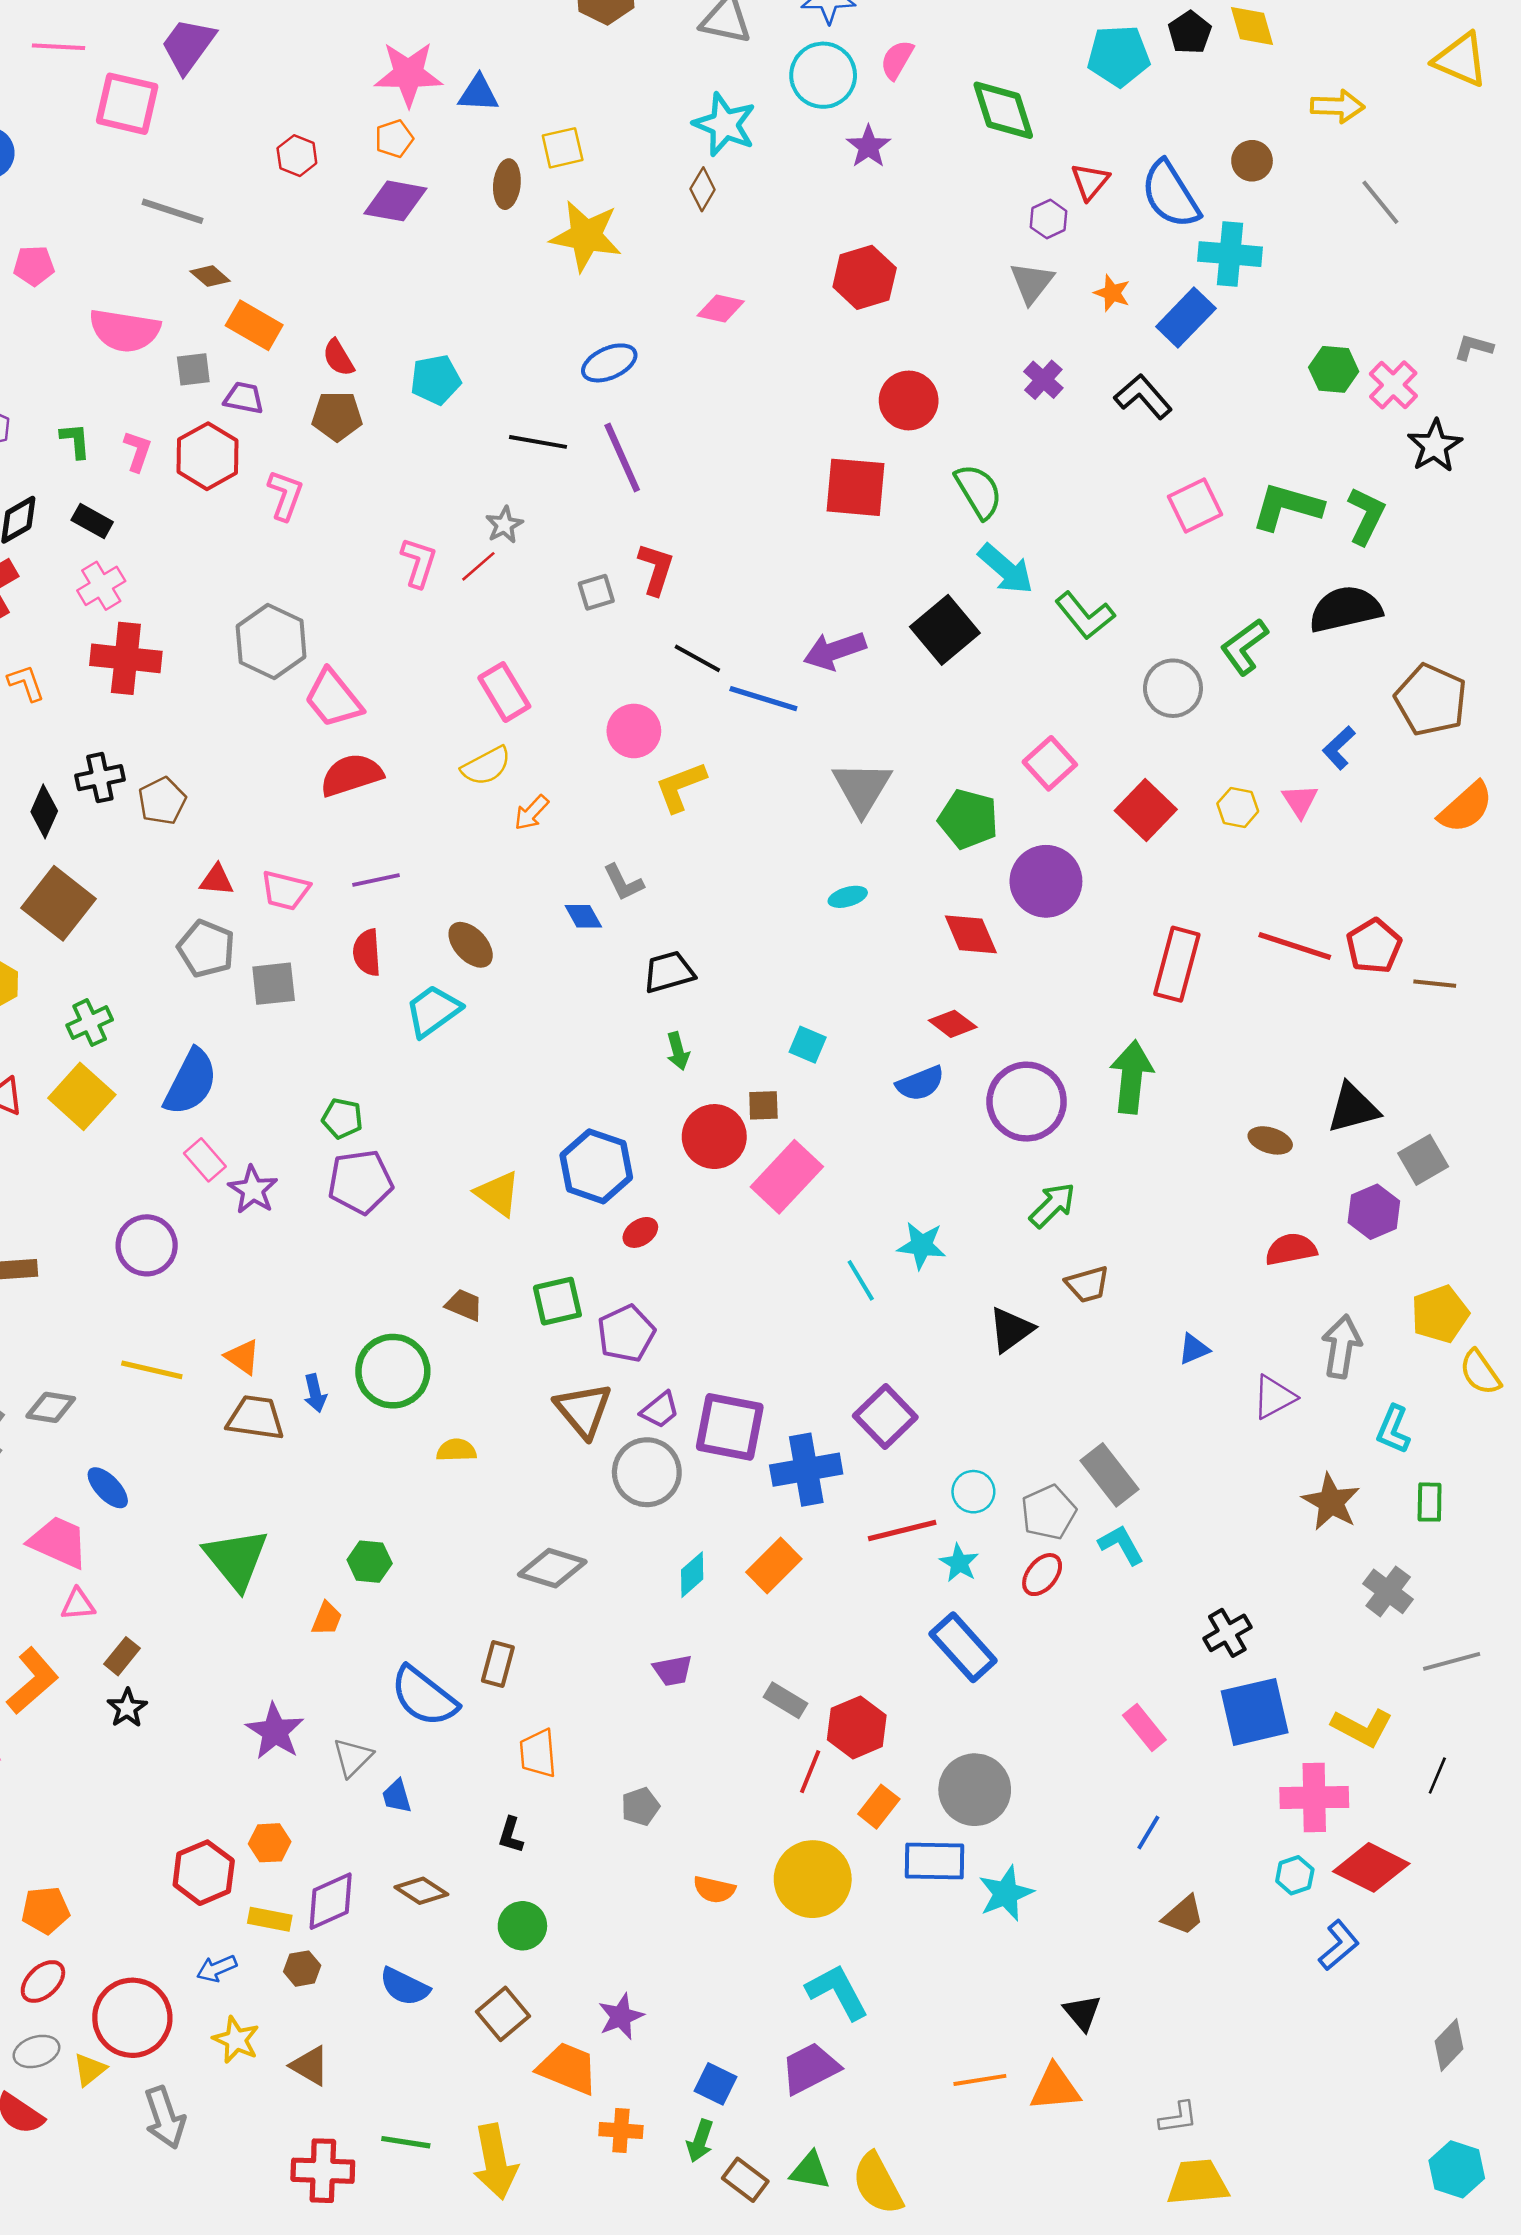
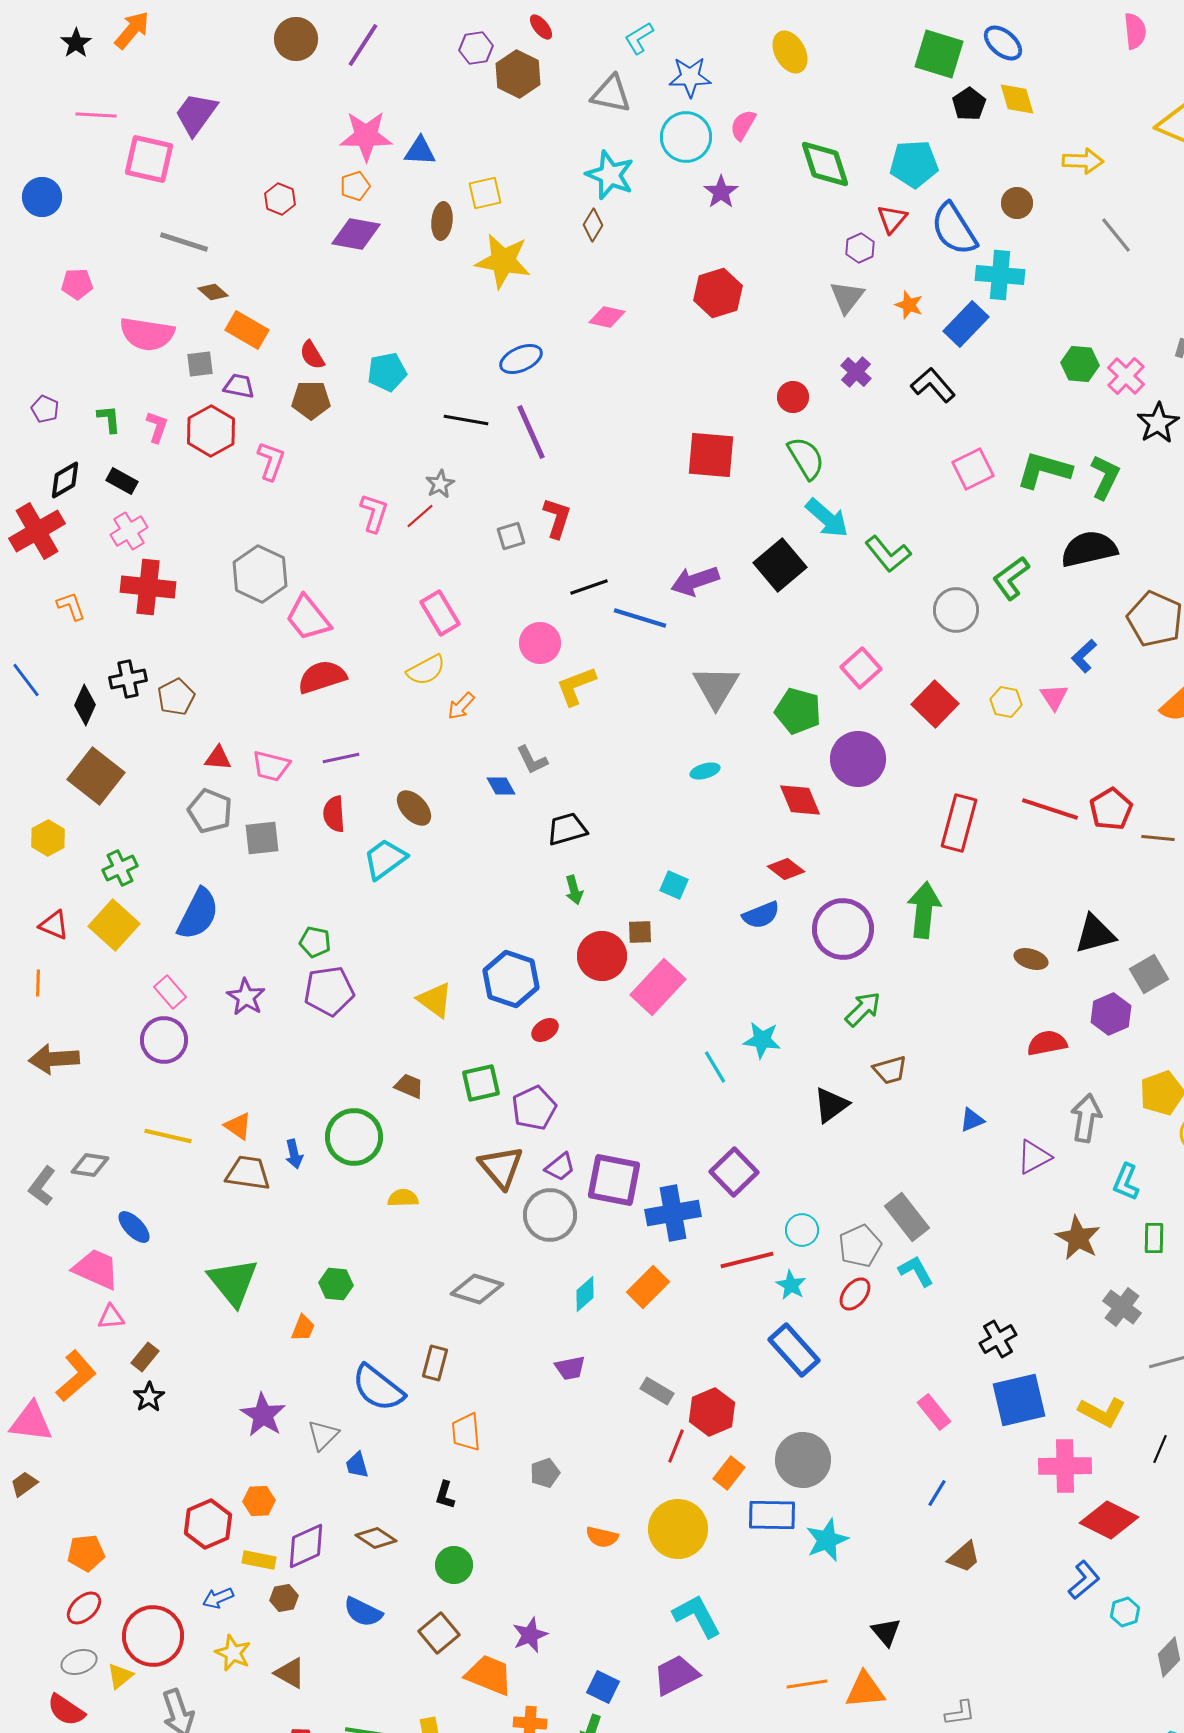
cyan pentagon: (1119, 56) -> (914, 164), moved
red circle: (909, 400) -> (793, 397), moved, size x0.7
black line: (697, 658) -> (589, 587), turned -48
pink rectangle: (205, 1160) -> (170, 992), moved
cyan hexagon: (1295, 1875) -> (1125, 1612), moved

